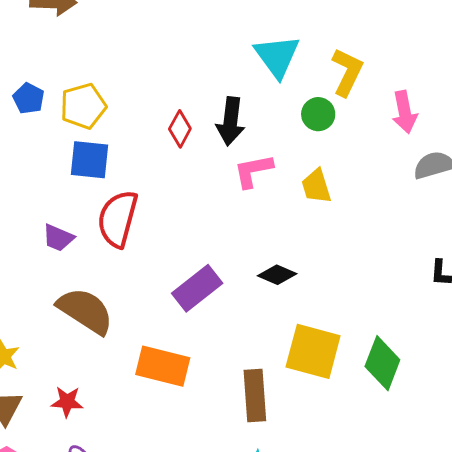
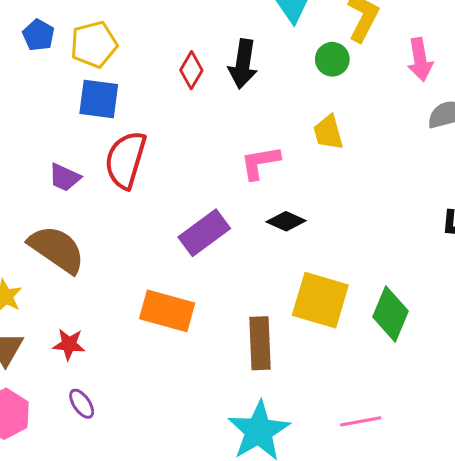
pink L-shape: (253, 171) -> (260, 163), moved
brown semicircle: (85, 311) -> (57, 249), moved

